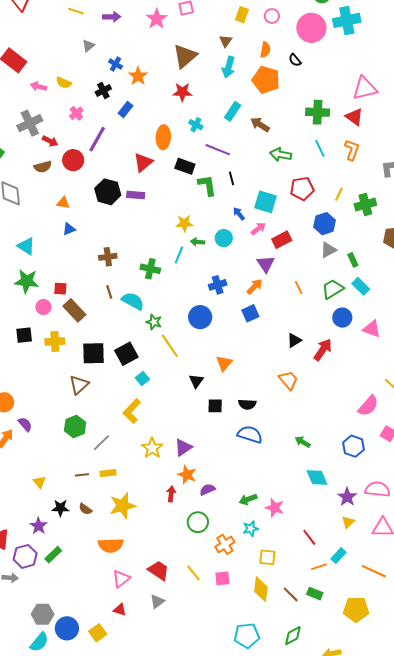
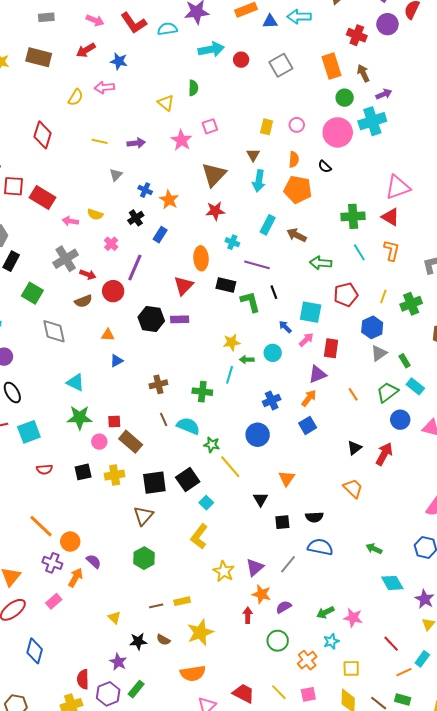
red rectangle: (282, 240) -> (331, 348), turned -48
purple triangle: (266, 264) -> (317, 374), turned 48
gray line: (101, 443) -> (288, 564), moved

